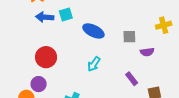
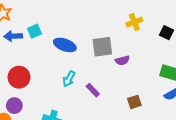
yellow cross: (164, 25) -> (134, 22), moved
gray square: (129, 37) -> (102, 47), size x1.5
purple rectangle: (132, 79) -> (93, 90), moved

